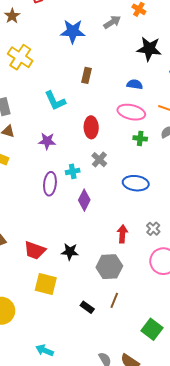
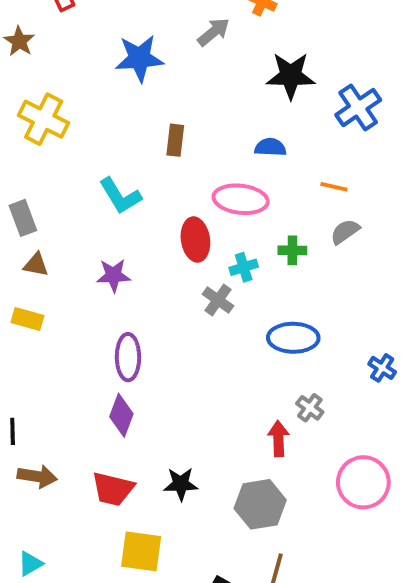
pink ellipse: (131, 112) -> (241, 199), moved
cyan cross: (73, 171) -> (244, 267), moved
purple diamond: (84, 200) -> (121, 415), moved
gray cross: (153, 229) -> (310, 408), moved

